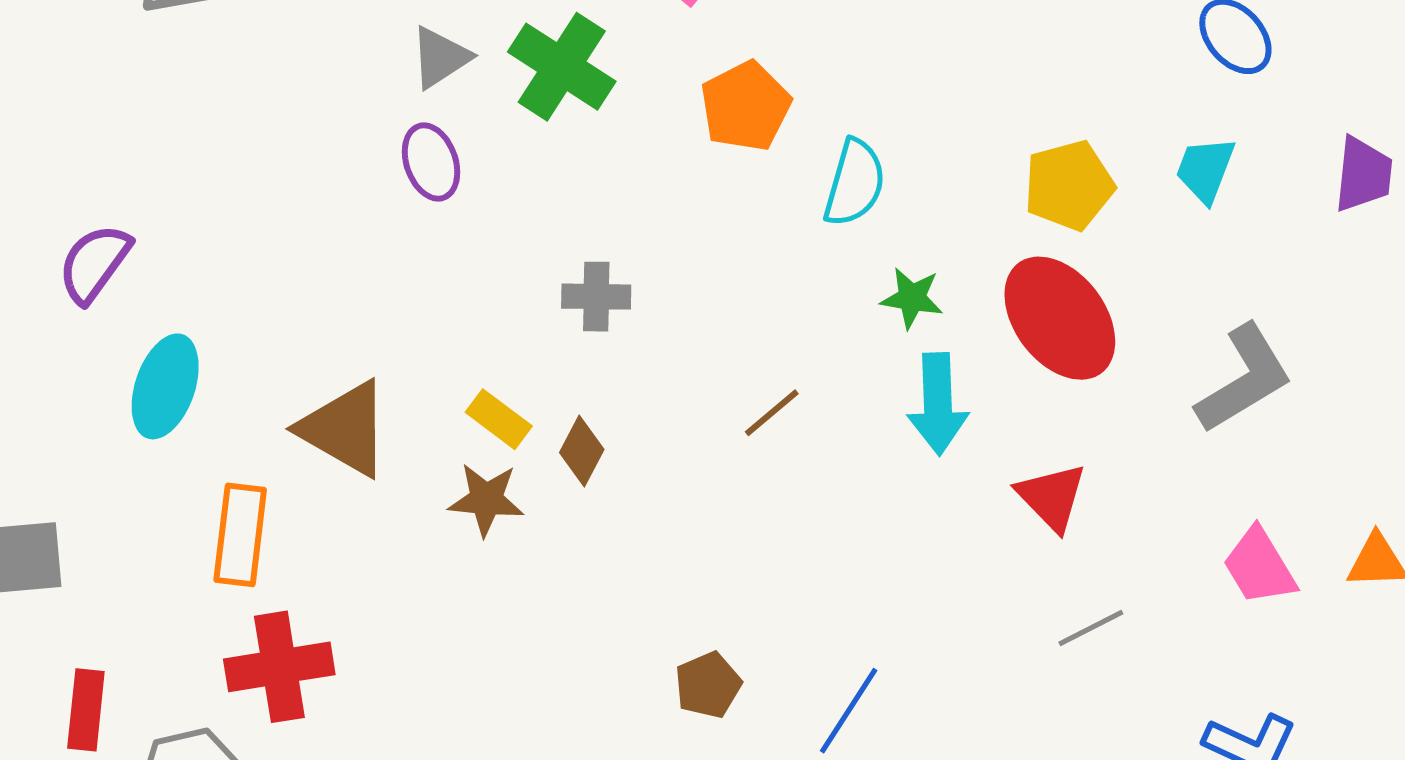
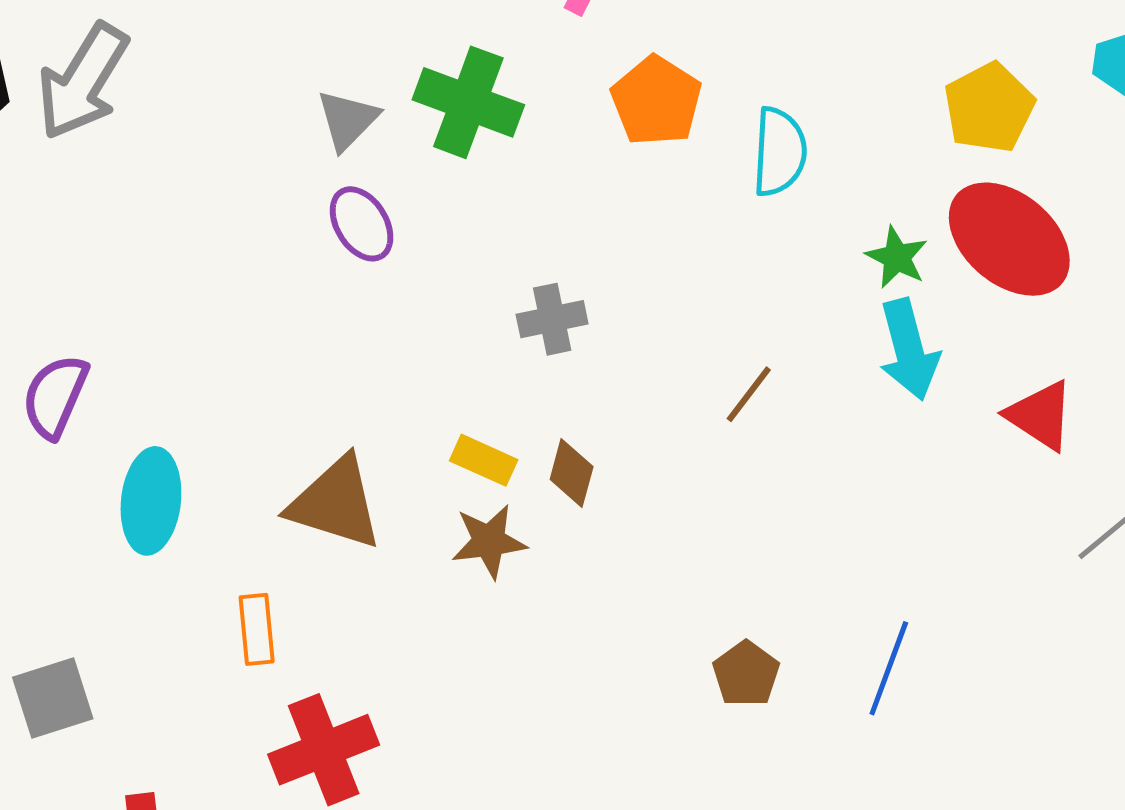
green star: (912, 298) -> (897, 257), moved, turned 30
orange rectangle: (240, 535) -> (257, 629), size x0.7

